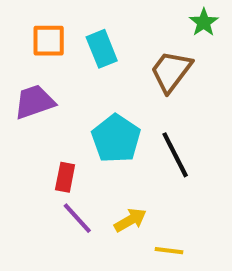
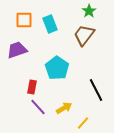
green star: (204, 22) -> (89, 11), moved
black line: (175, 155) -> (96, 90), moved
yellow line: (169, 251) -> (83, 123), turned -56

